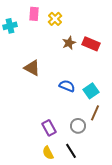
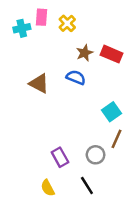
cyan cross: (10, 26) -> (22, 28), moved
blue semicircle: (67, 86) -> (76, 77), moved
yellow semicircle: (48, 153) -> (48, 188), moved

